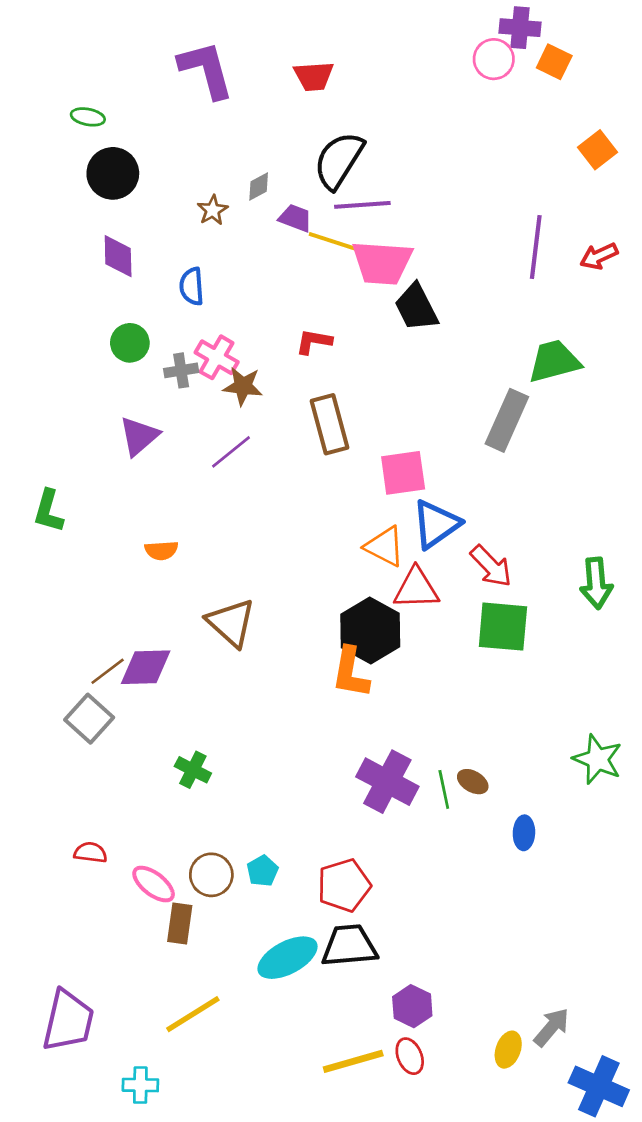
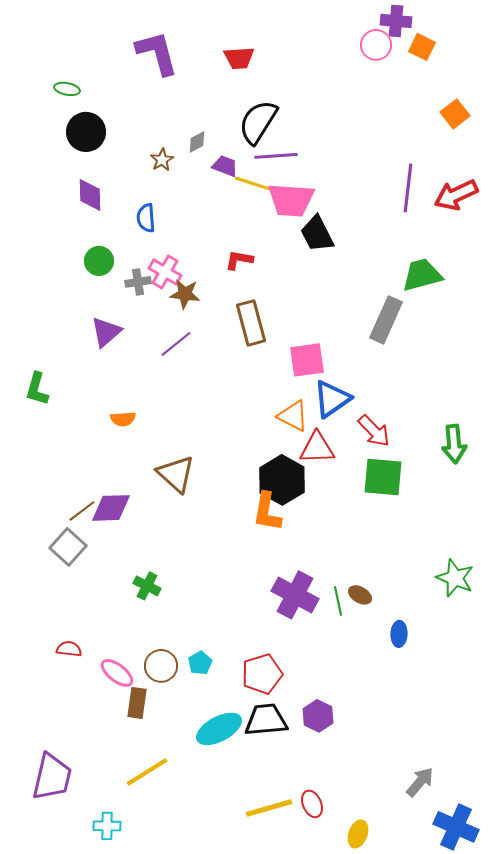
red arrow: (599, 256) -> (456, 195), size x1.5
purple hexagon: (412, 1006) -> (318, 716), moved
yellow ellipse: (508, 1050) -> (358, 834), moved

